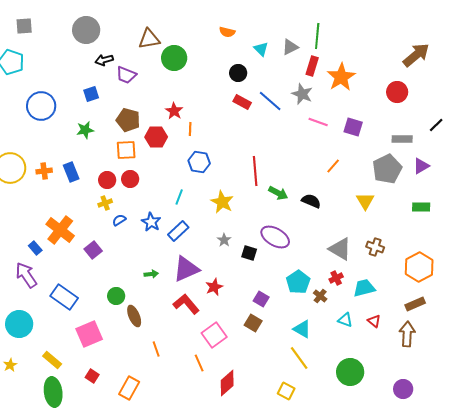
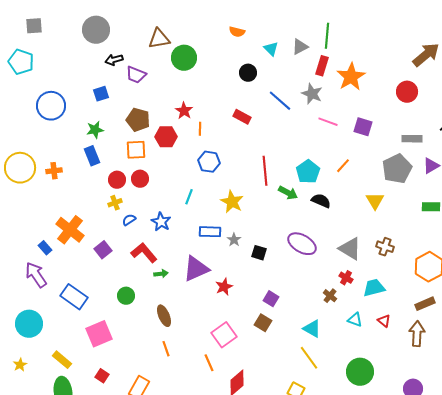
red rectangle: (242, 102) -> (242, 117), moved
blue rectangle: (71, 172) -> (92, 156), moved
blue rectangle: (178, 231) -> (210, 232), moved, turned 45
purple ellipse: (275, 237) -> (302, 244), moved
red cross: (336, 278) -> (346, 278), turned -32
cyan pentagon: (298, 282) -> (308, 172), moved
red L-shape: (186, 304) -> (144, 253), moved
brown ellipse: (134, 316) -> (164, 316), moved

